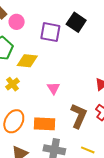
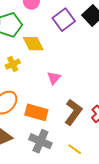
purple square: (50, 32) -> (64, 20), turned 30
yellow diamond: (27, 61) -> (33, 44), turned 45

